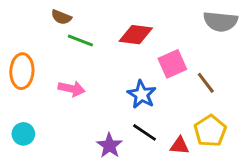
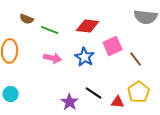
brown semicircle: (61, 17) -> (27, 19), moved
pink arrow: (72, 89) -> (53, 58), moved
blue star: (142, 94) -> (85, 57), moved

